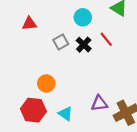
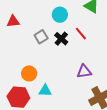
purple triangle: (99, 103) -> (84, 71), moved
cyan triangle: (65, 114) -> (45, 91), moved, turned -32

